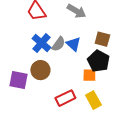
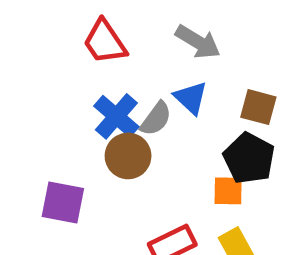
blue triangle: (73, 44) -> (191, 98), moved
brown circle: (40, 70) -> (128, 156), moved

